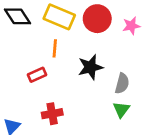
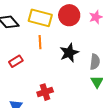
red rectangle: (37, 75) -> (16, 61), moved

